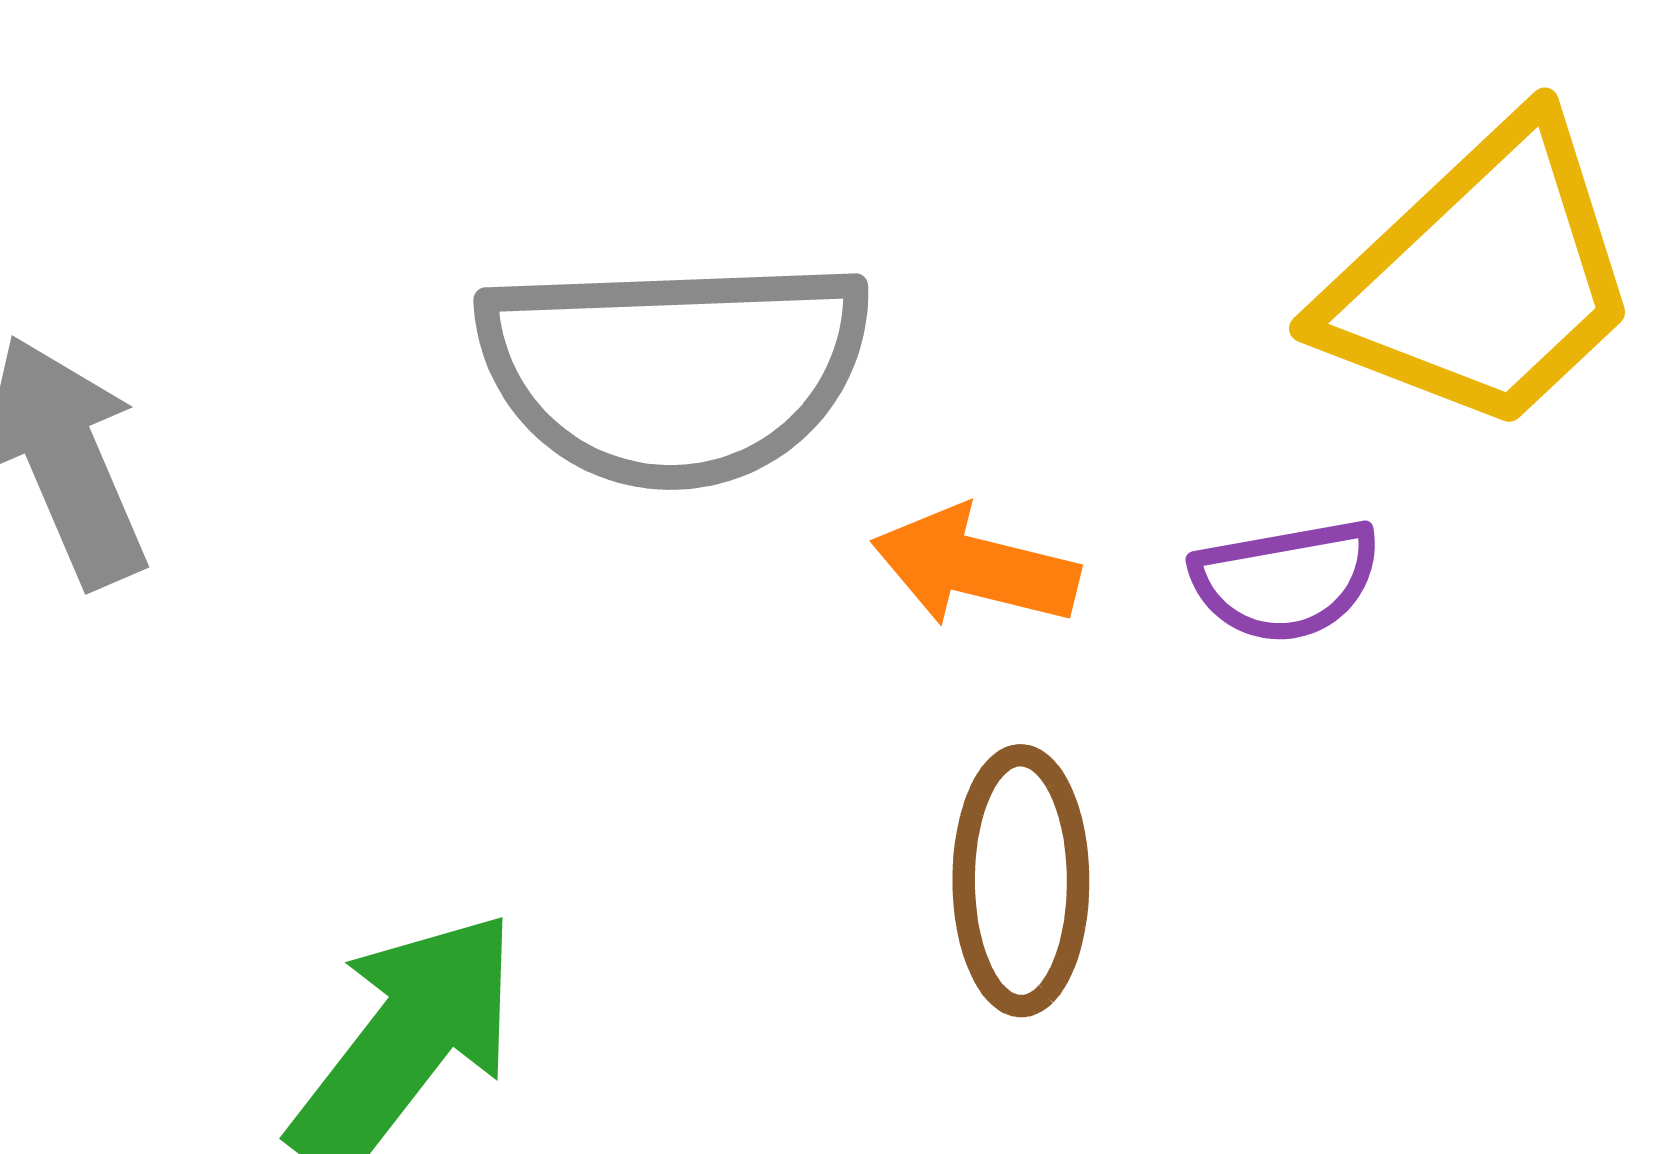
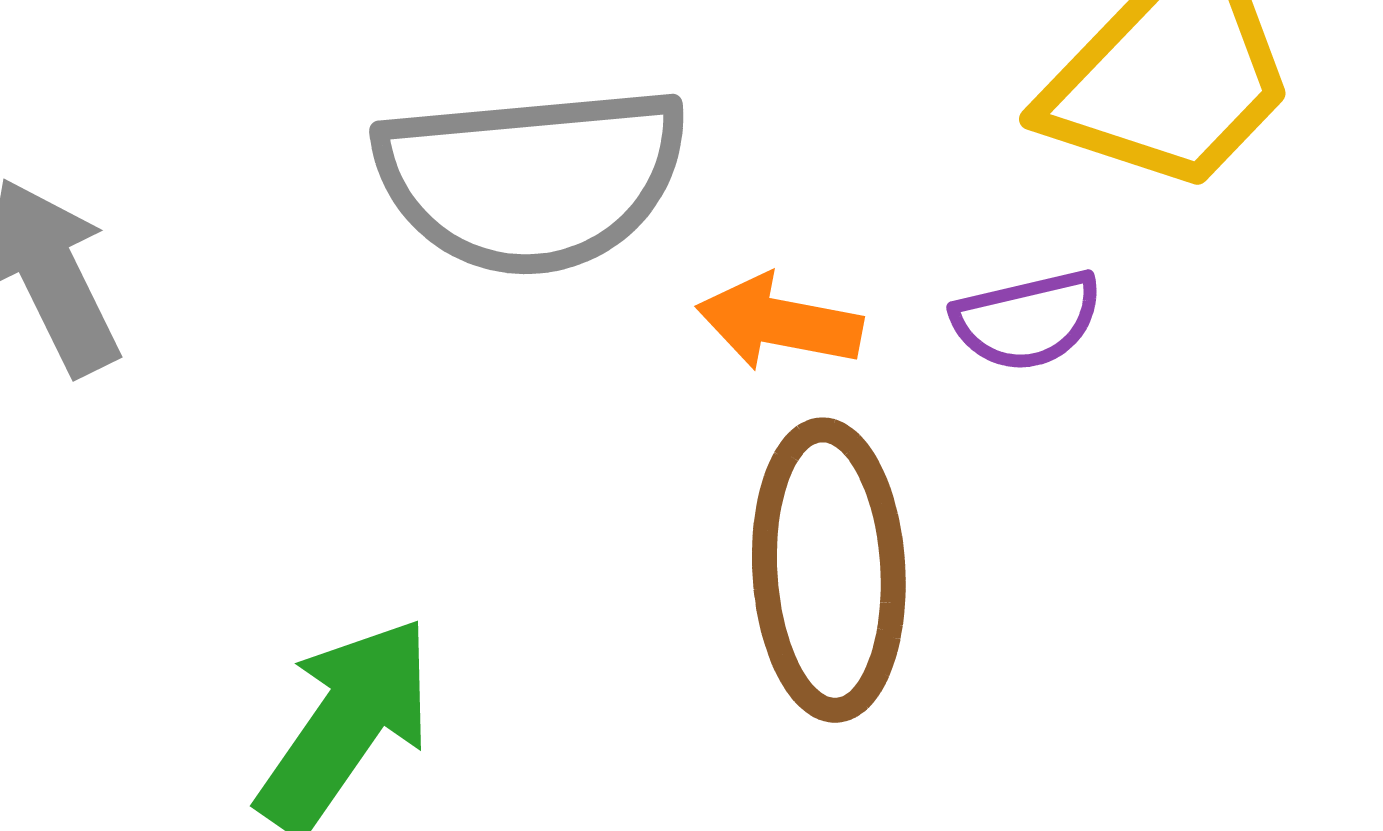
brown ellipse: (1021, 881) -> (829, 570), size x1.4

